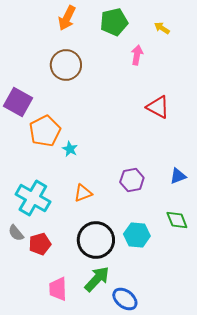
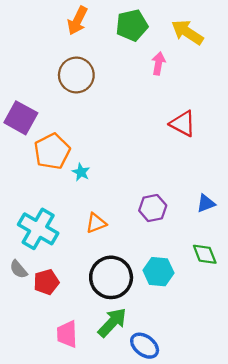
yellow arrow: (162, 28) -> (187, 32), size x1.8

